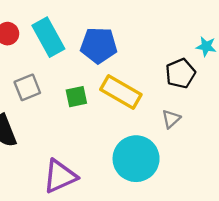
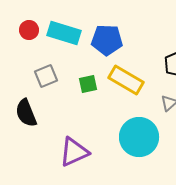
cyan rectangle: (48, 37) -> (64, 33), turned -44

